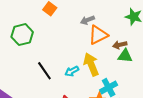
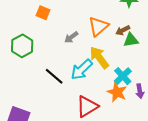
gray arrow: (87, 20) -> (71, 37), moved
cyan arrow: (72, 71) -> (82, 70), size x1.6

